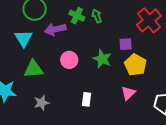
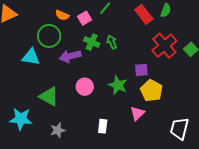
cyan triangle: (23, 38) -> (31, 57), moved, turned -48
green triangle: (33, 69) -> (49, 96), turned 35
pink triangle: (128, 93) -> (137, 113), moved

